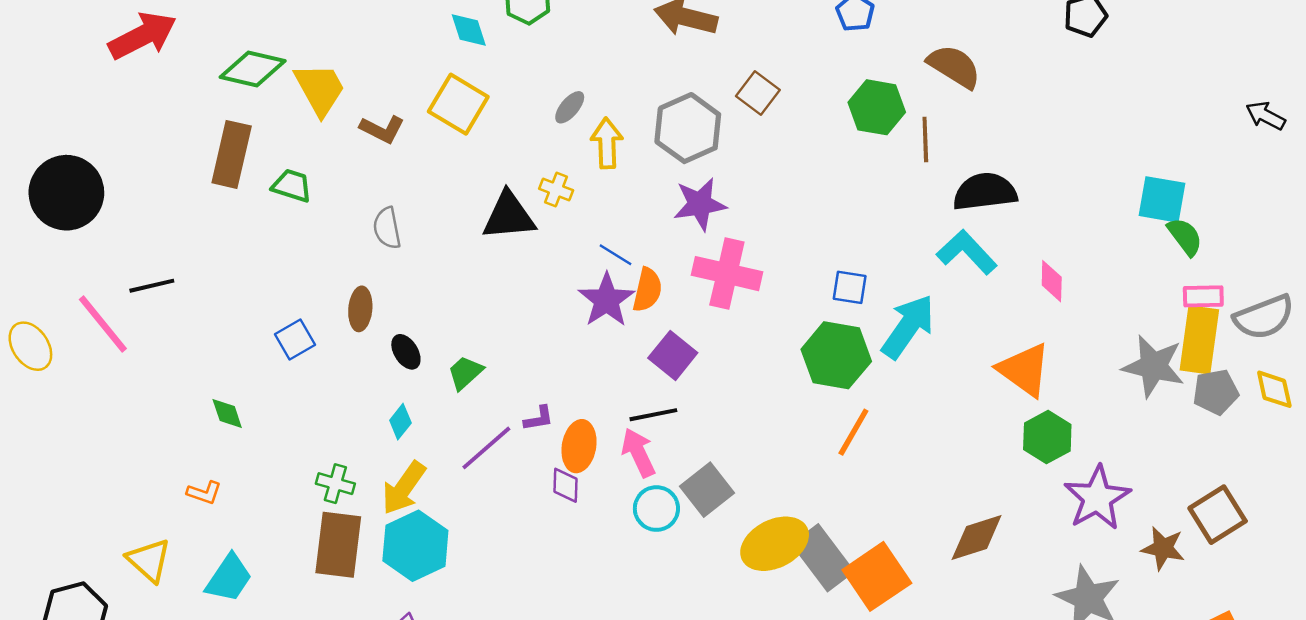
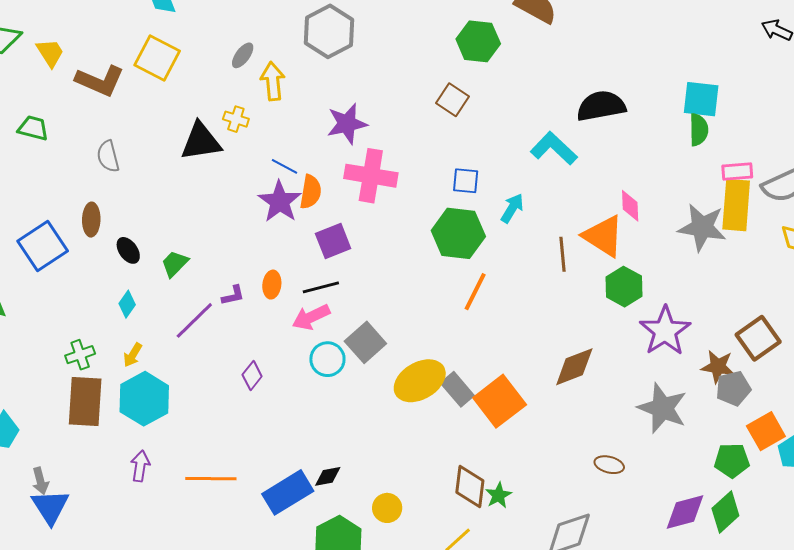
yellow trapezoid: (320, 89) -> (50, 53), size x0.7
brown square: (758, 93) -> (453, 100), moved
gray hexagon: (688, 128) -> (329, 31), moved
brown L-shape: (382, 129) -> (100, 81), size x1.4
brown line: (925, 140) -> (563, 254), moved
black semicircle: (985, 192) -> (601, 106), moved
green semicircle: (1185, 237) -> (699, 130), moved, turned 40
pink diamond: (1052, 281) -> (630, 206), moved
cyan arrow: (908, 327) -> (512, 208), size x0.6
blue square: (295, 340) -> (43, 246), size x1.6
purple square: (673, 355) -> (333, 241), turned 33
gray pentagon: (1216, 392) -> (733, 388), moved
orange ellipse: (579, 446) -> (272, 285), moved, size x0.7
pink arrow: (638, 453) -> (311, 317), turned -87
green cross: (335, 484) -> (80, 355), turned -32
purple diamond: (566, 485) -> (252, 375), moved, turned 40
yellow arrow: (404, 488) -> (133, 355), size x0.6
gray rectangle: (823, 558) -> (457, 389), size x0.7

